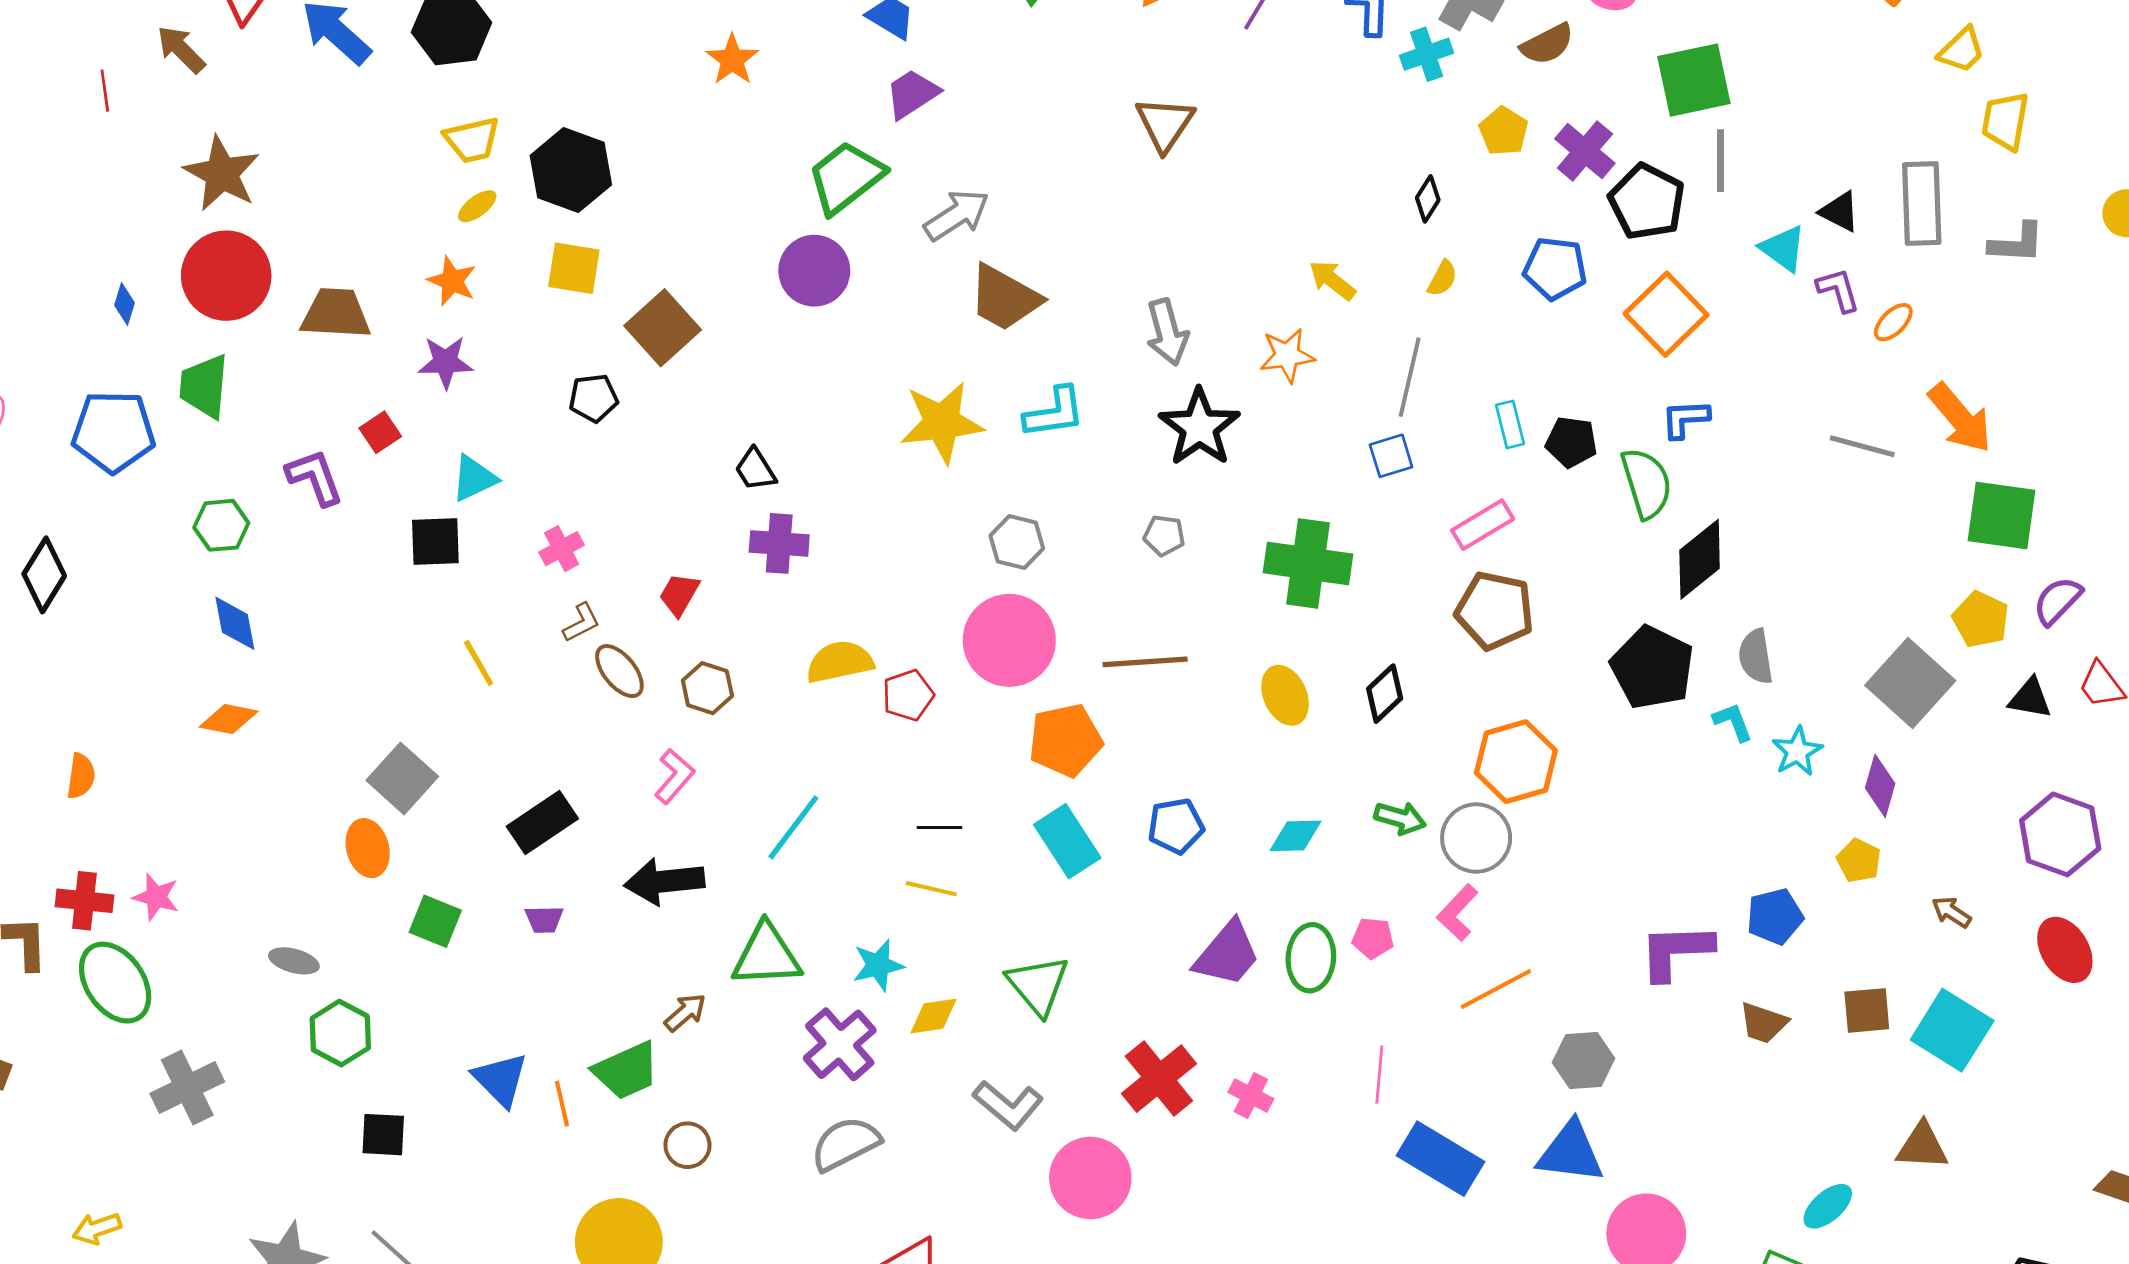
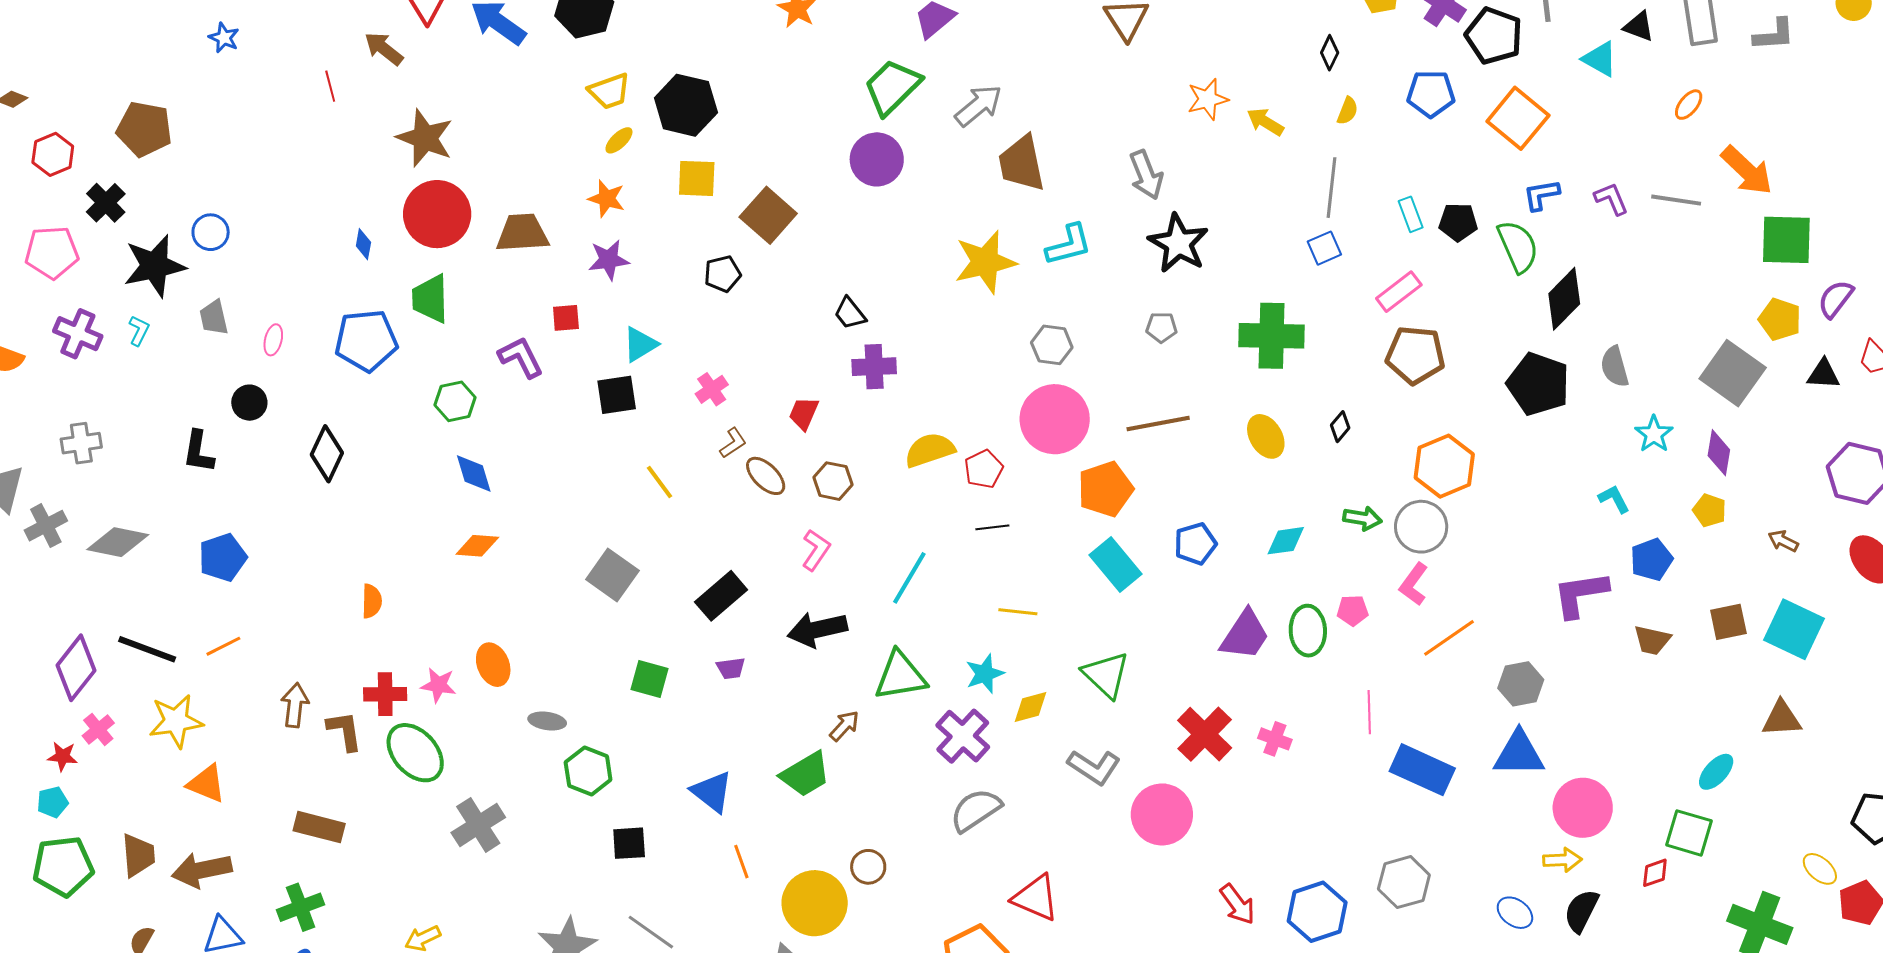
purple L-shape: (1838, 290) -> (1611, 199), moved
brown trapezoid: (1005, 298) -> (1022, 163), turned 56
orange star: (1287, 355) -> (1208, 99), moved
red square: (380, 432) -> (566, 318), turned 36
black diamond: (1385, 694) -> (1340, 427), size x0.7
cyan L-shape: (1733, 722) -> (1614, 499), moved
black line: (940, 827) -> (992, 527), moved
orange ellipse: (368, 848) -> (493, 665), moved
orange line: (562, 1104) -> (741, 862), moved
brown circle: (687, 1145) -> (868, 867), moved

